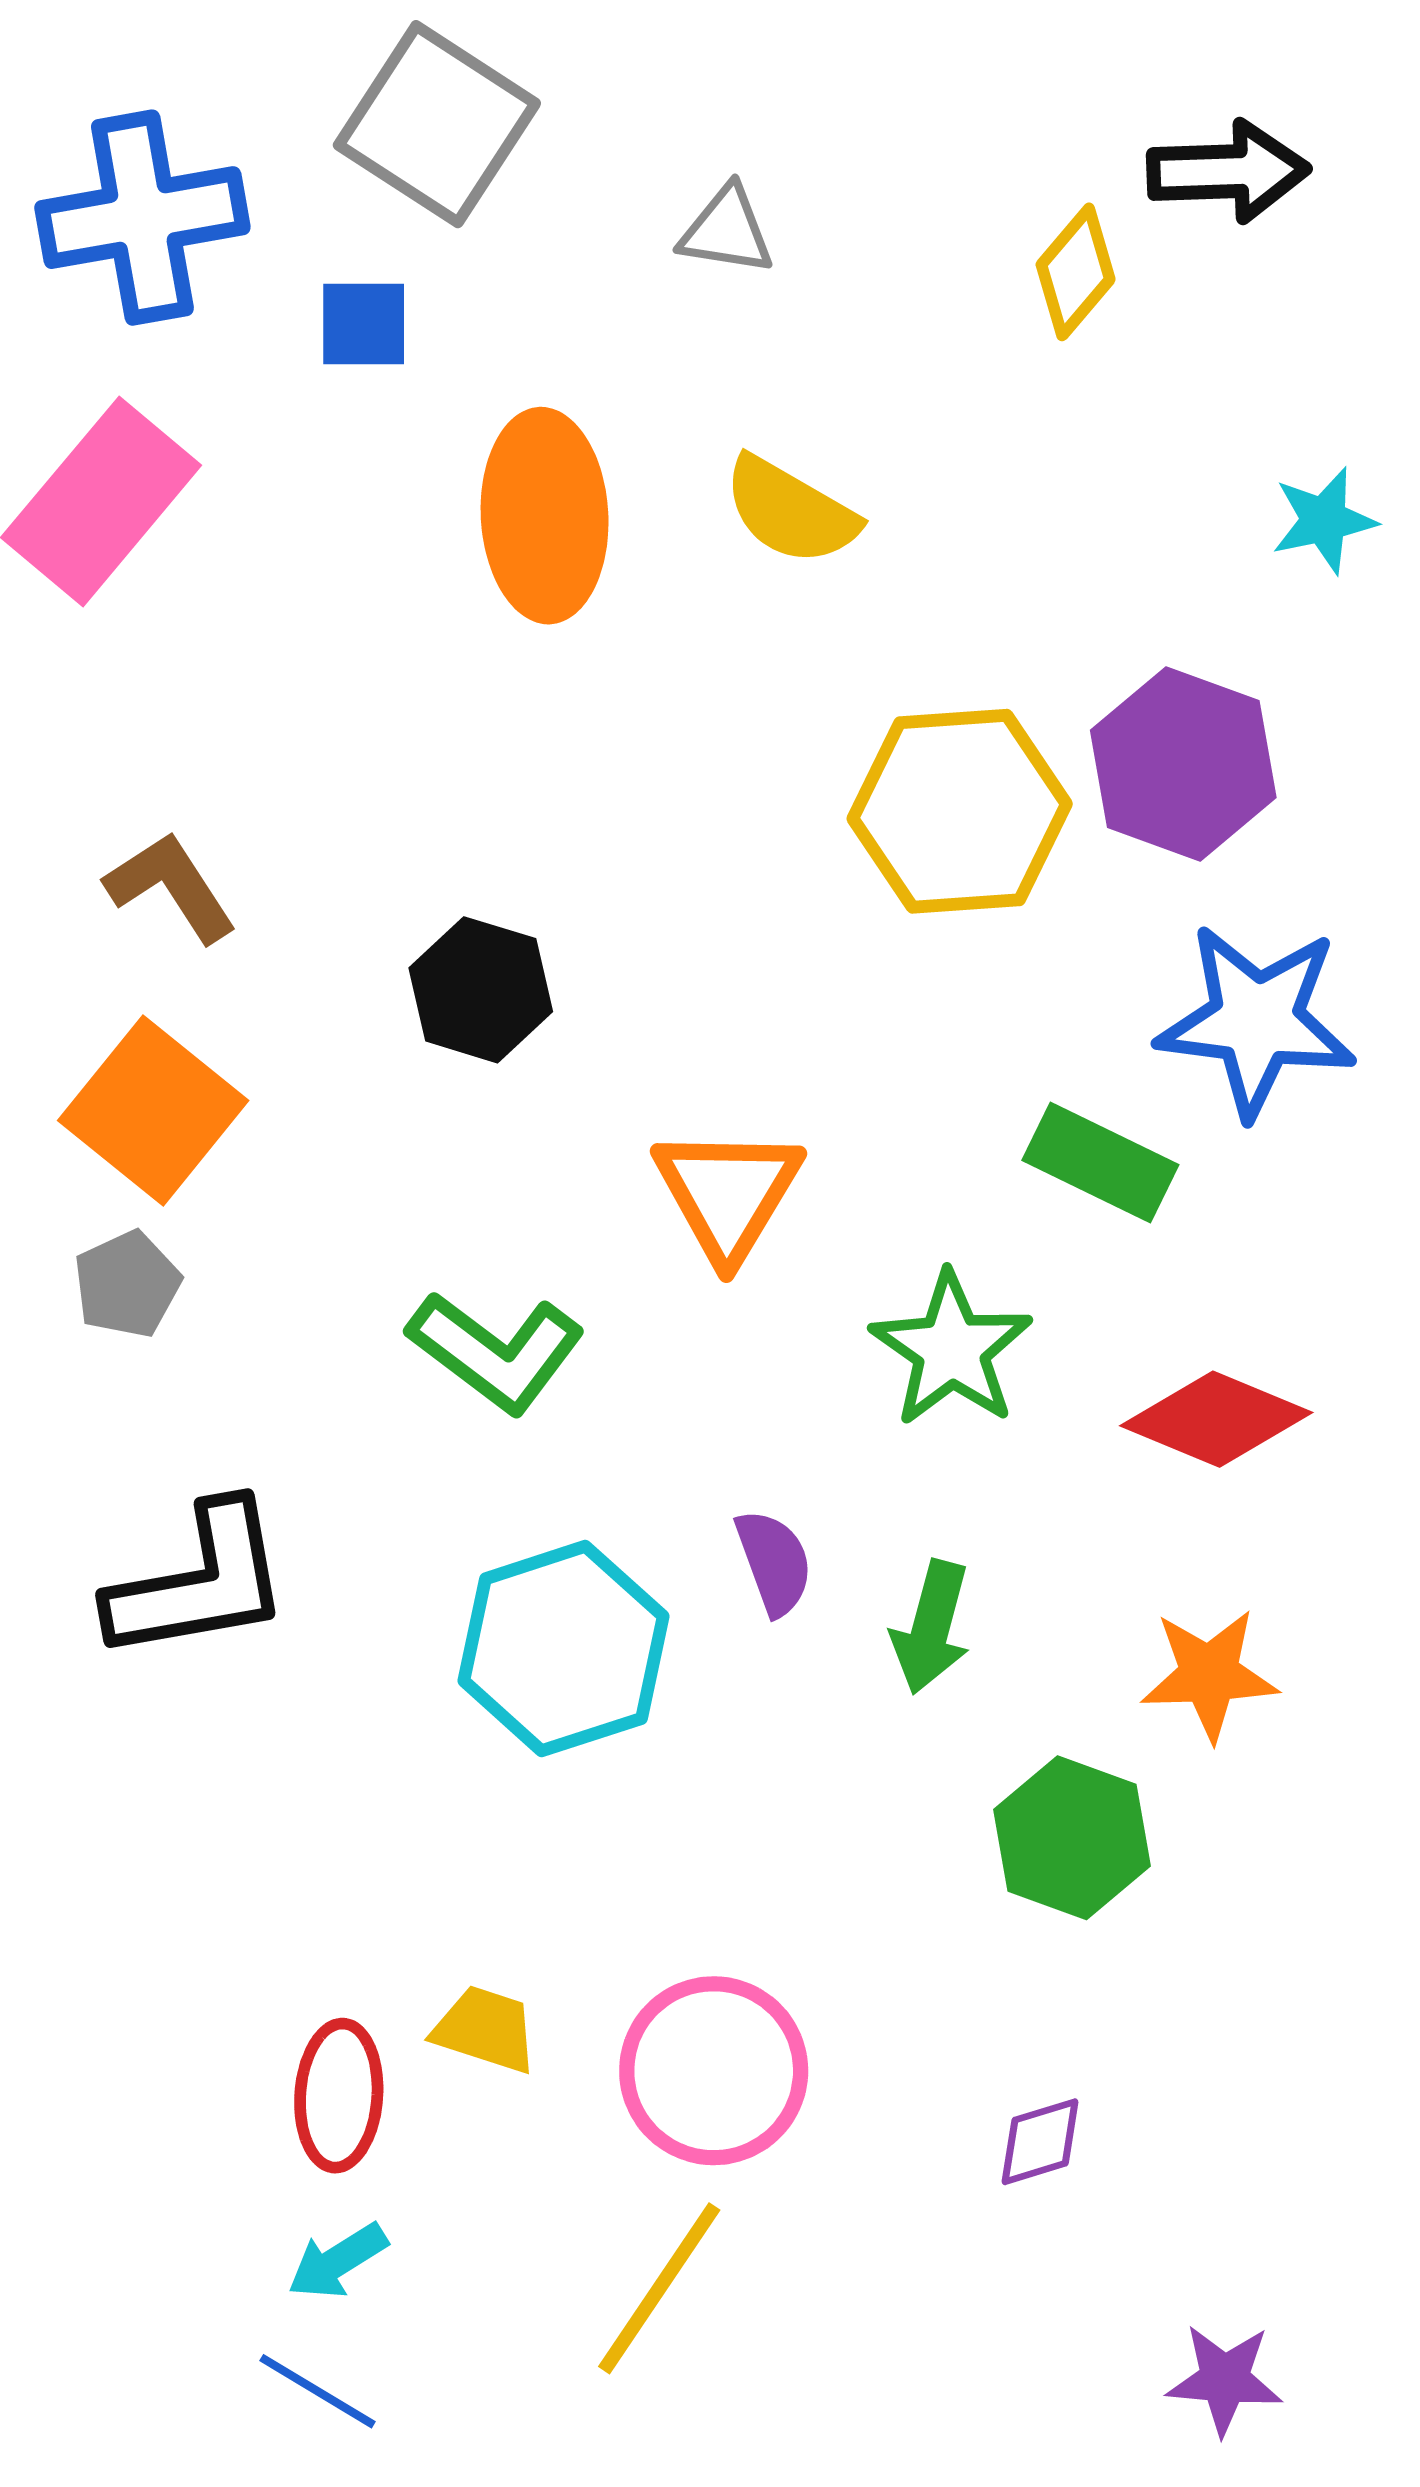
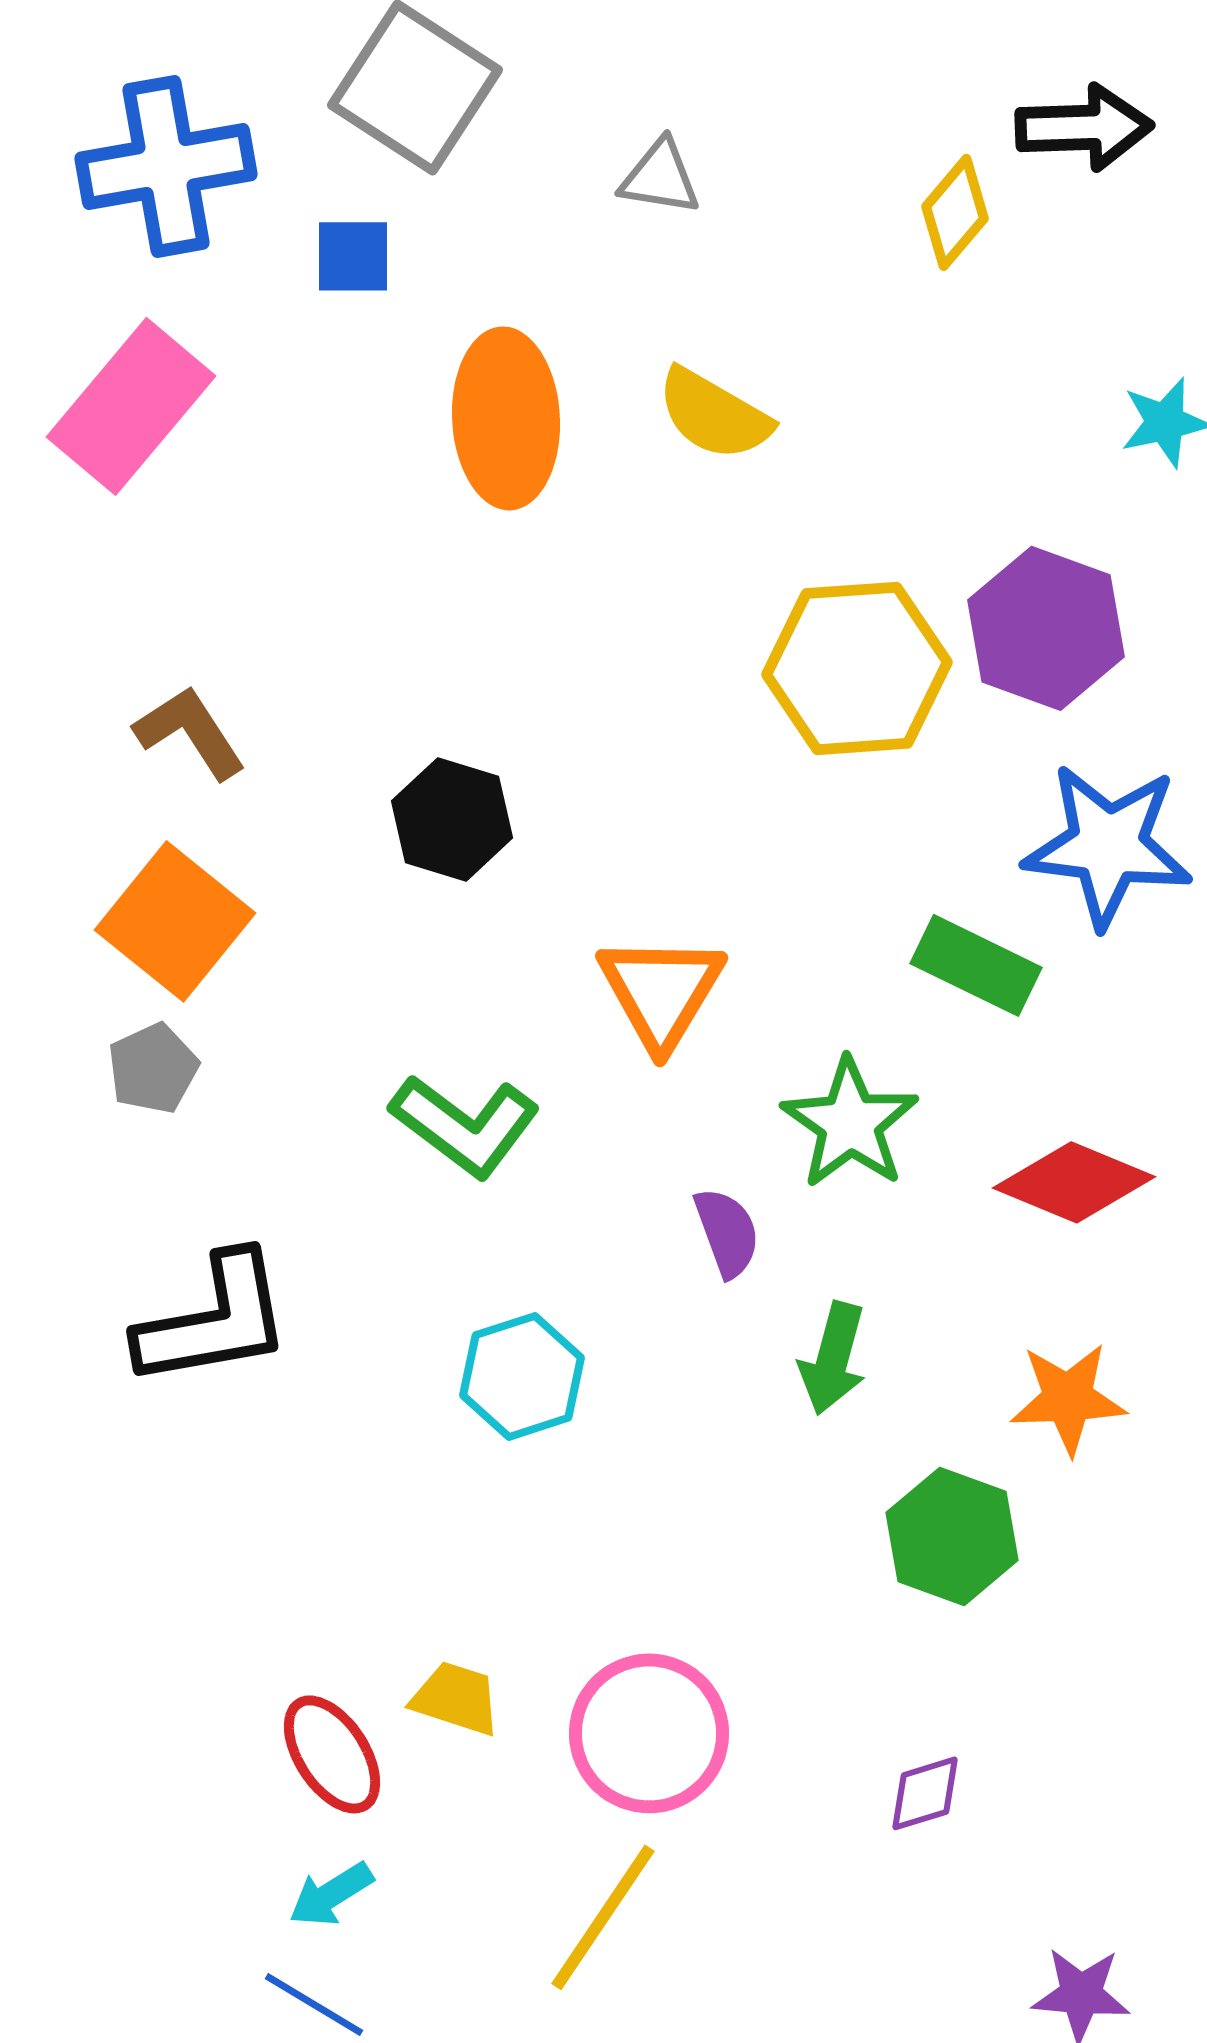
purple semicircle: (774, 1562) -> (727, 1232), moved
cyan hexagon: (563, 1649) -> (522, 1376), size x0.7
red ellipse: (339, 2096) -> (332, 1754), turned -37

